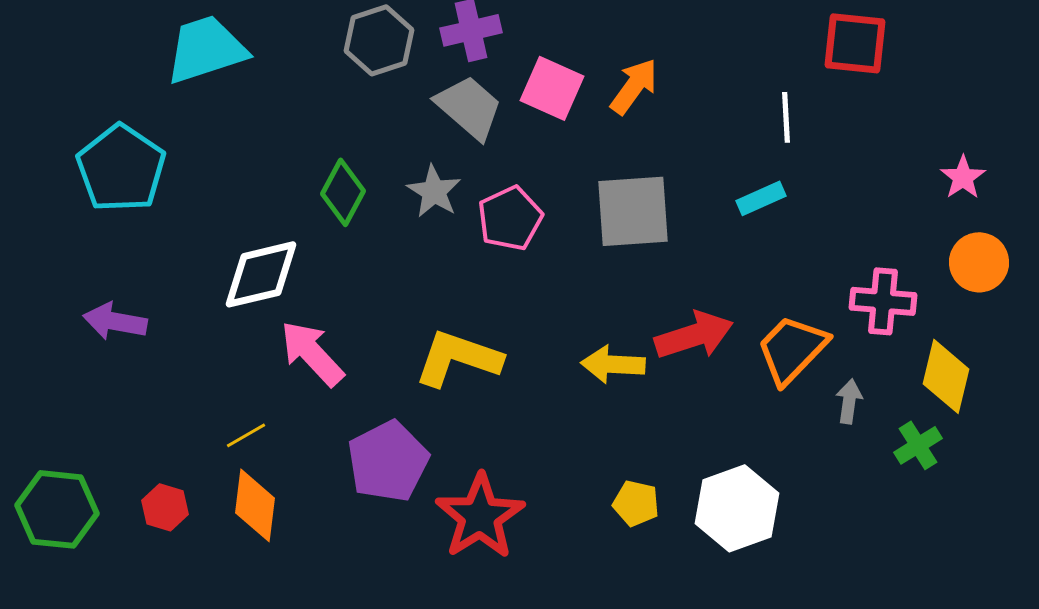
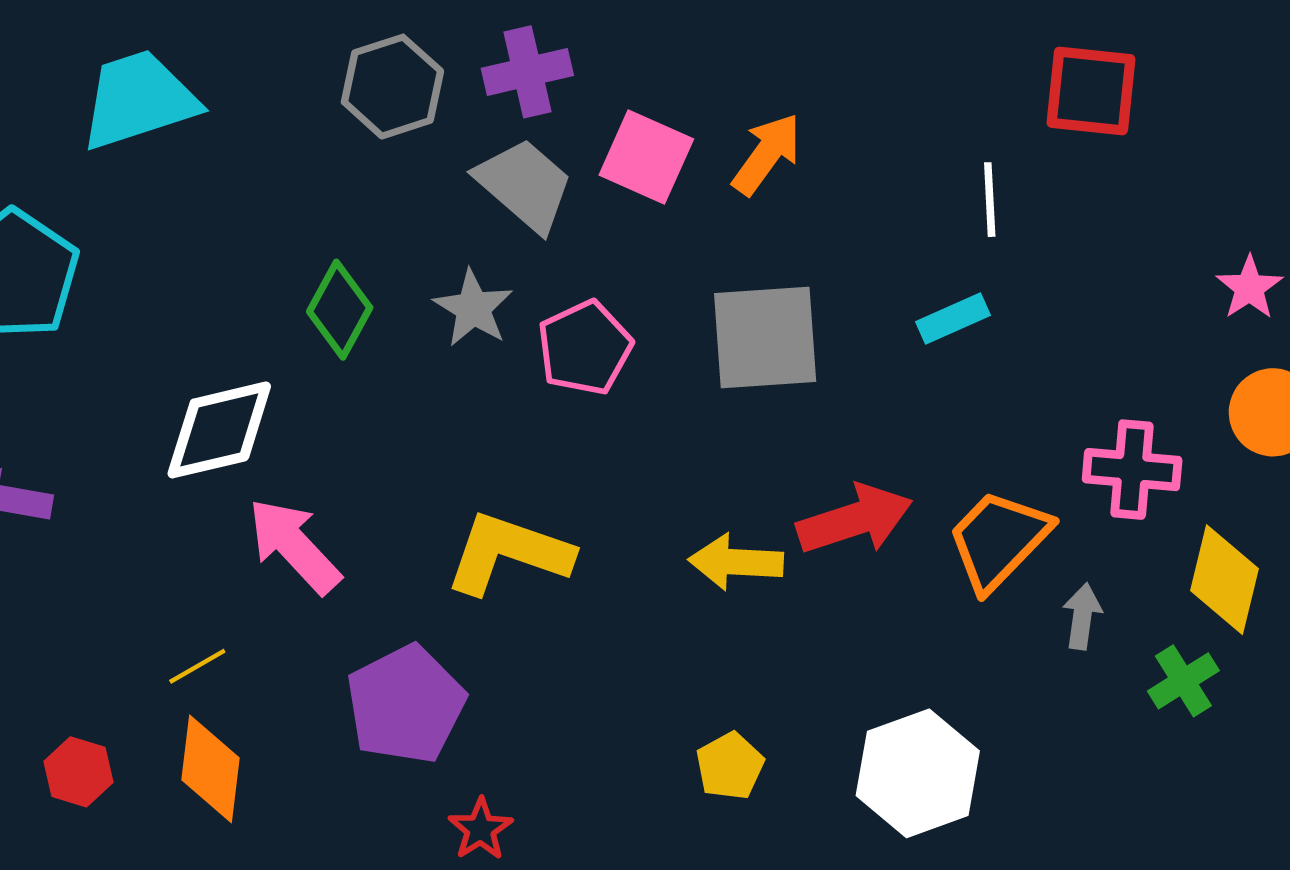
yellow pentagon: (636, 503) -> (730, 766), moved, turned 30
red star: (480, 516) -> (481, 829), moved, size x0.5

